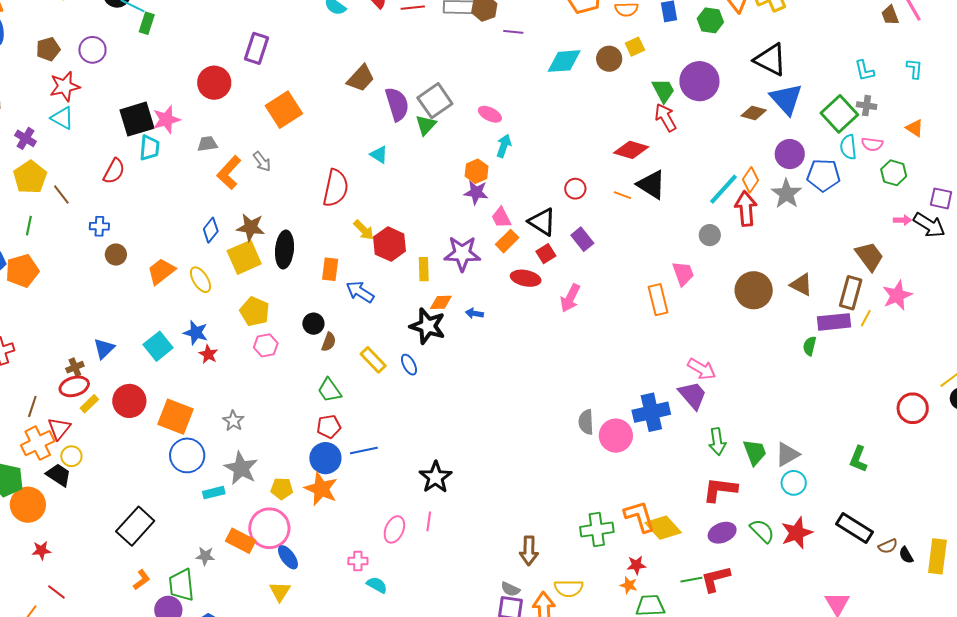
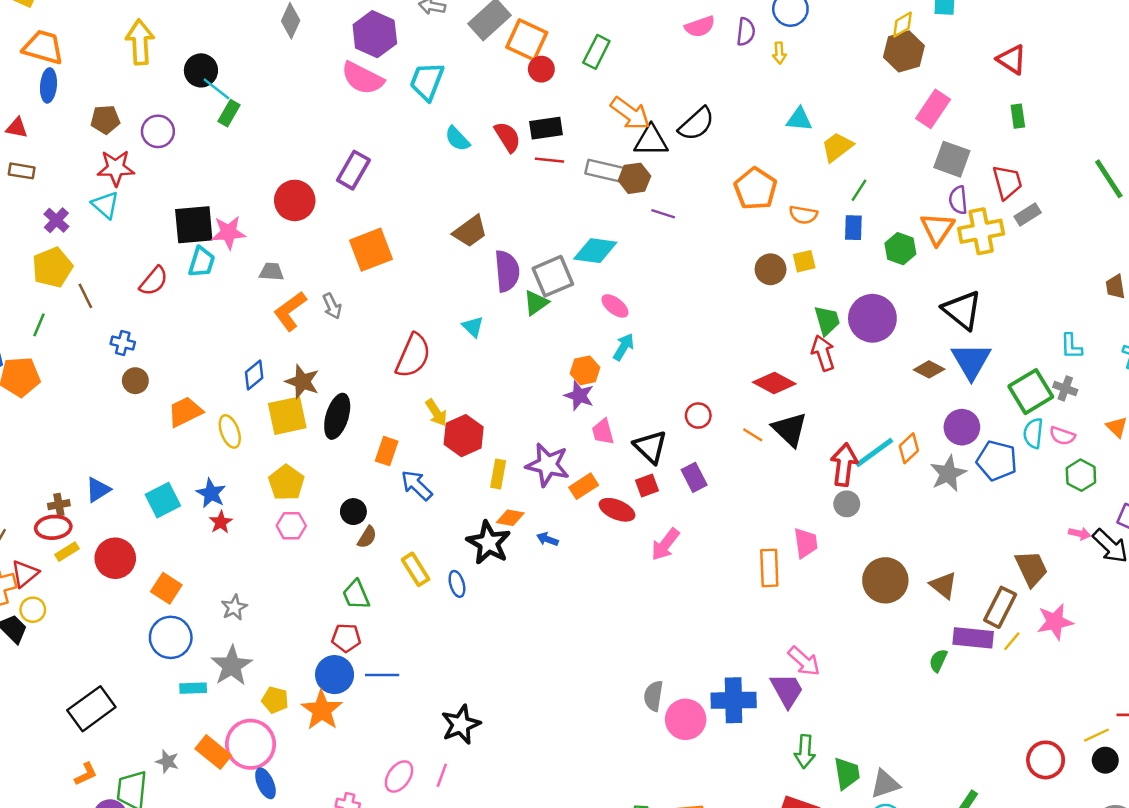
cyan diamond: (564, 61) -> (595, 251), moved
red arrow: (746, 209) -> (844, 465), moved
orange rectangle: (507, 241) -> (584, 486), moved
orange square: (176, 417) -> (166, 588), size x0.7

